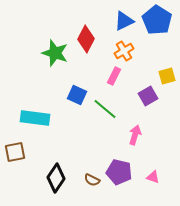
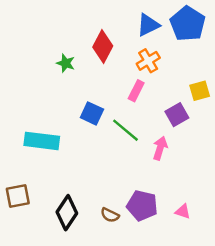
green star: (55, 53) -> (66, 63), size x0.6
pink arrow: (135, 135) -> (160, 148), moved
brown square: (15, 152) -> (18, 196), moved

